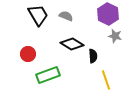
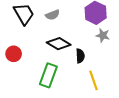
gray semicircle: (66, 16) -> (53, 15), turned 136
green rectangle: (48, 75) -> (48, 75), moved, turned -50

